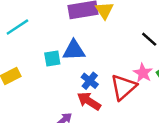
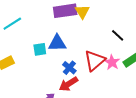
red triangle: (123, 87) -> (95, 60), moved
red arrow: (89, 101) -> (68, 84), turned -66

